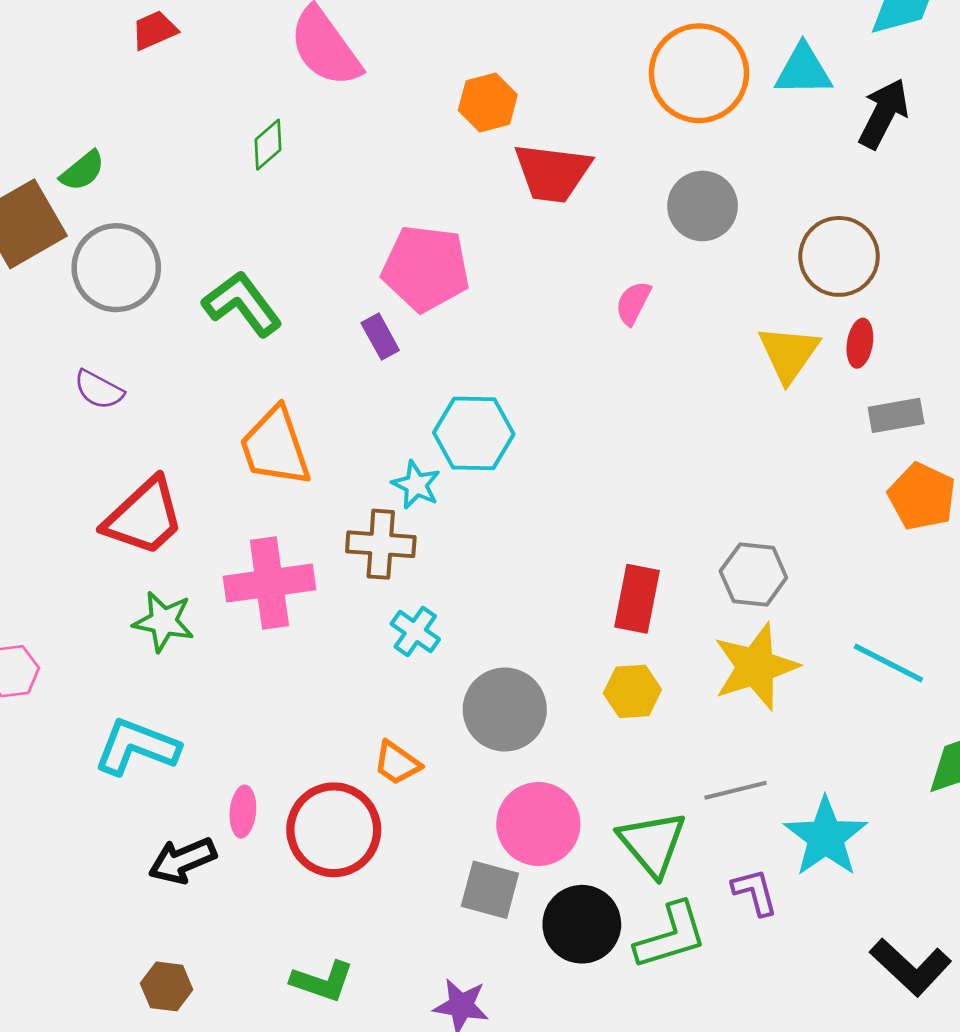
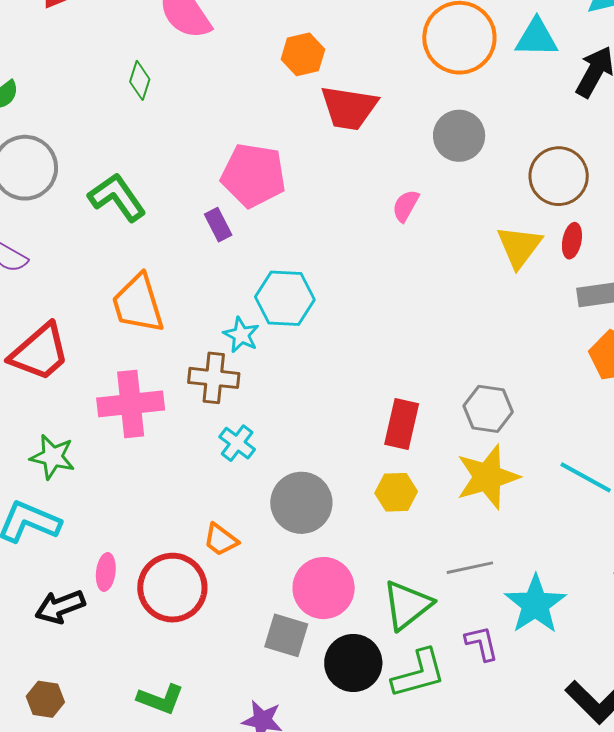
green diamond: (268, 145) -> (140, 80), turned -33
green star: (163, 621) -> (53, 457), moved
green triangle: (652, 843) -> (407, 605), turned 30

